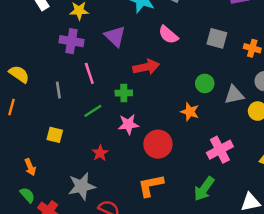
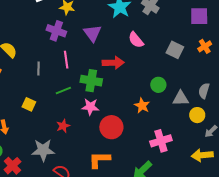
orange cross: (252, 48) -> (205, 46), moved, turned 32
green cross: (124, 93) -> (91, 81), size x1.5

